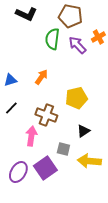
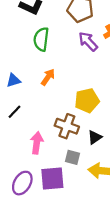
green semicircle: (52, 39) -> (41, 39), moved
brown cross: (46, 115) -> (67, 126), moved
purple square: (45, 168) -> (52, 179), turned 30

